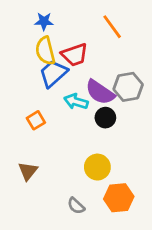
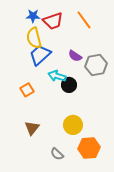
red trapezoid: (75, 55) -> (53, 21), moved
purple semicircle: (100, 92) -> (75, 56), moved, size x0.6
black circle: (105, 118) -> (69, 85), moved
brown triangle: (28, 171) -> (32, 128), moved

